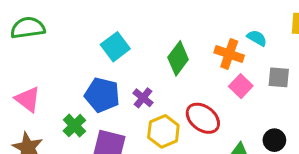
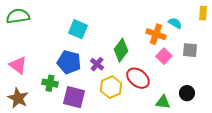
cyan square: (115, 47) -> (78, 29), turned -30
green diamond: (178, 58) -> (121, 50), moved
green cross: (74, 126) -> (50, 83), turned -35

